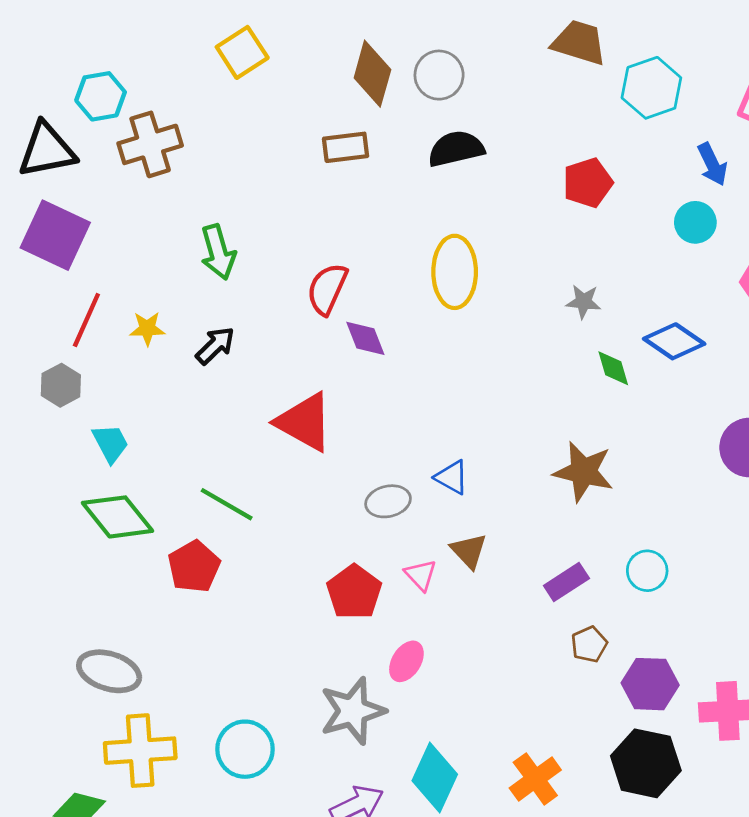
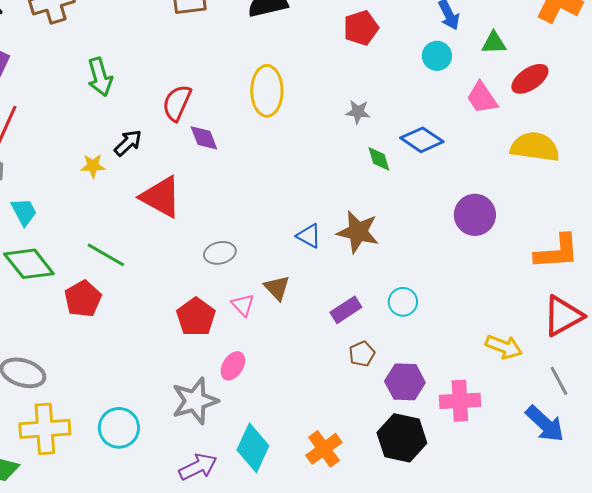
yellow star: (147, 329) -> (93, 166), moved
black arrow: (215, 346) -> (128, 143), moved
blue triangle: (452, 477) -> (309, 236), moved

